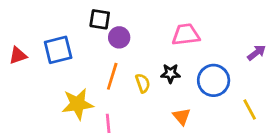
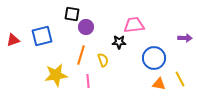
purple arrow: (257, 53) -> (185, 38), turned 40
black star: (170, 73) -> (119, 42), moved
orange triangle: (182, 116) -> (159, 84), moved, turned -40
pink line: (108, 123) -> (88, 81), moved

